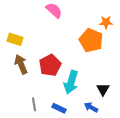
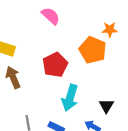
red pentagon: (50, 65) -> (55, 65), moved

